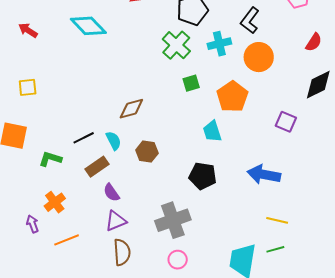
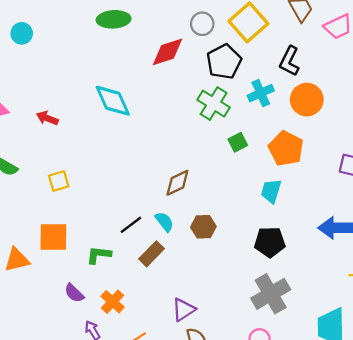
cyan diamond: (88, 26) -> (113, 101), turned 30
cyan trapezoid: (212, 131) -> (271, 191), turned 45
purple semicircle: (111, 193) -> (74, 293), moved
gray cross: (173, 220) -> (271, 294), moved

